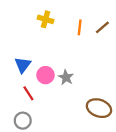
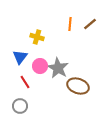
yellow cross: (45, 19) -> (37, 37), moved
gray star: (66, 77) -> (58, 68), size x1.5
brown ellipse: (99, 108) -> (78, 86), moved

